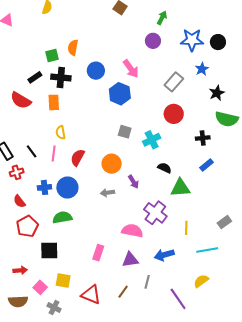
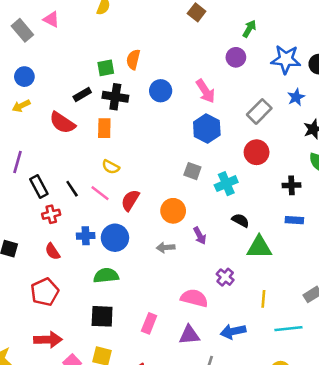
blue hexagon: (120, 94) -> (207, 128), moved
yellow semicircle: (61, 132) -> (111, 167), turned -56
pink line: (54, 153) -> (100, 193), turned -63
blue rectangle: (207, 165) -> (294, 220), turned 40
purple cross: (155, 213) -> (225, 277), size x0.6
red pentagon: (27, 226) -> (45, 292), moved
black square: (49, 250) -> (102, 316), moved
red arrow: (20, 270) -> (48, 340), size x1.5

